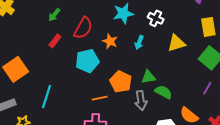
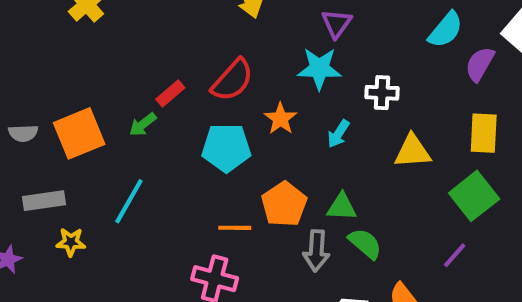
green arrow: (54, 15) -> (143, 125), moved
white cross: (156, 18) -> (382, 93), turned -35

